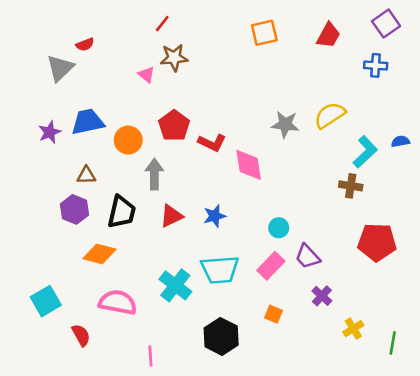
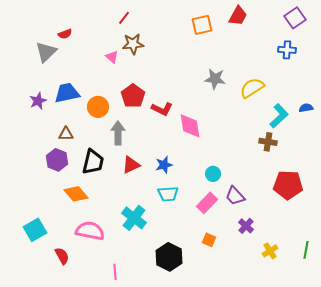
red trapezoid: (328, 35) -> (238, 16), moved
gray star: (285, 124) -> (215, 79), moved
orange diamond: (99, 254) -> (76, 194), turned 35
cyan trapezoid: (220, 270) -> (168, 194), moved, size x0.7
green line: (393, 343) -> (306, 250), moved

